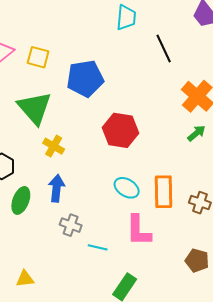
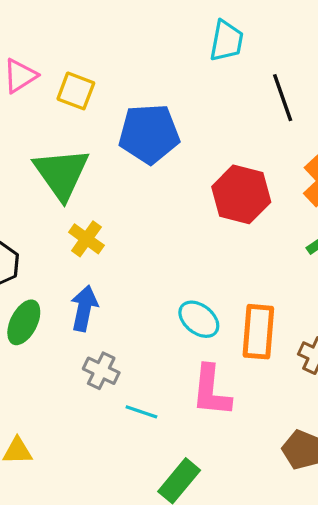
red hexagon: (120, 130) -> (241, 194), moved

